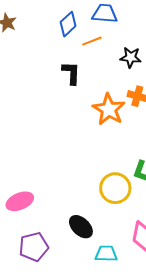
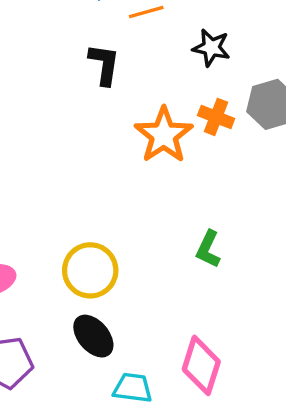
yellow circle: (115, 188) -> (90, 270), moved

